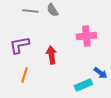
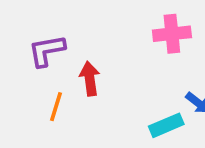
red arrow: (51, 55) -> (90, 79), moved

